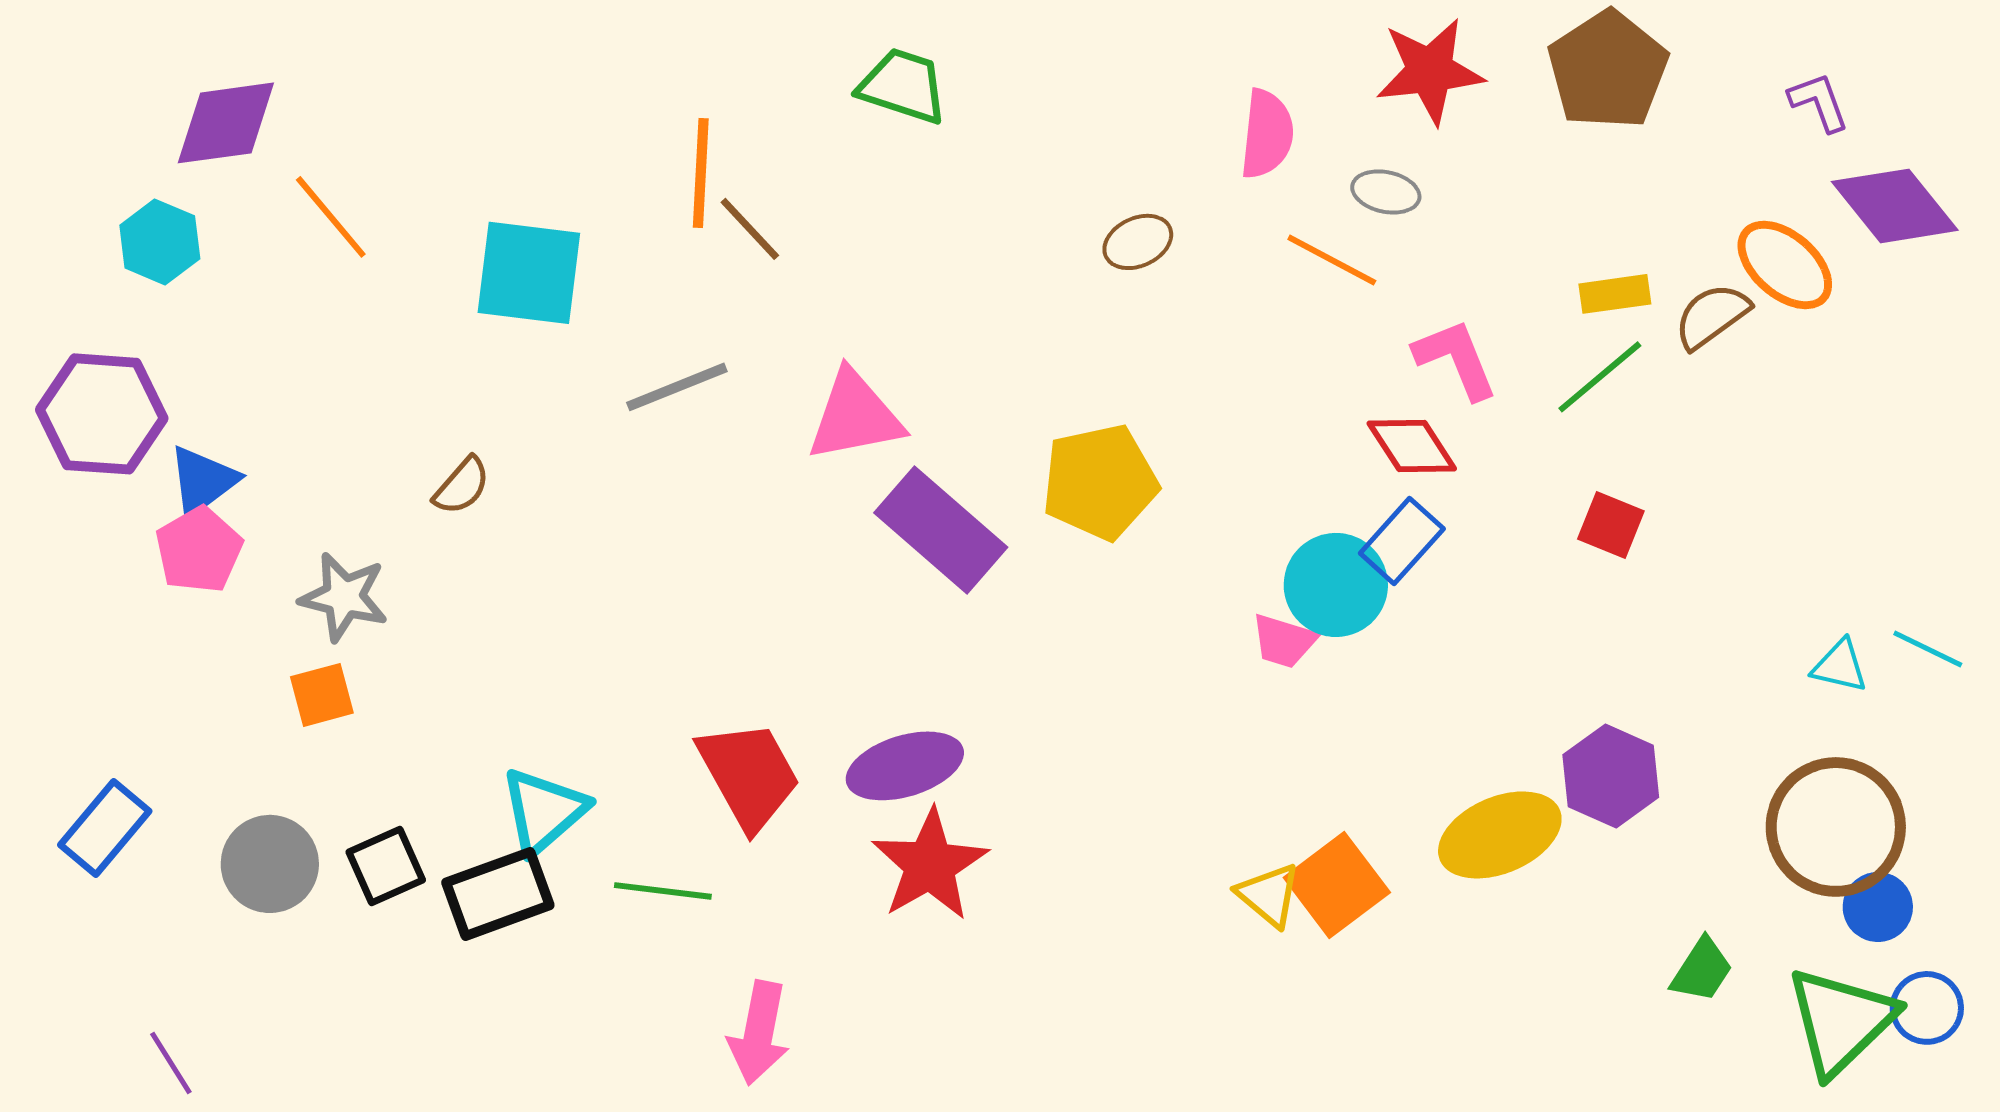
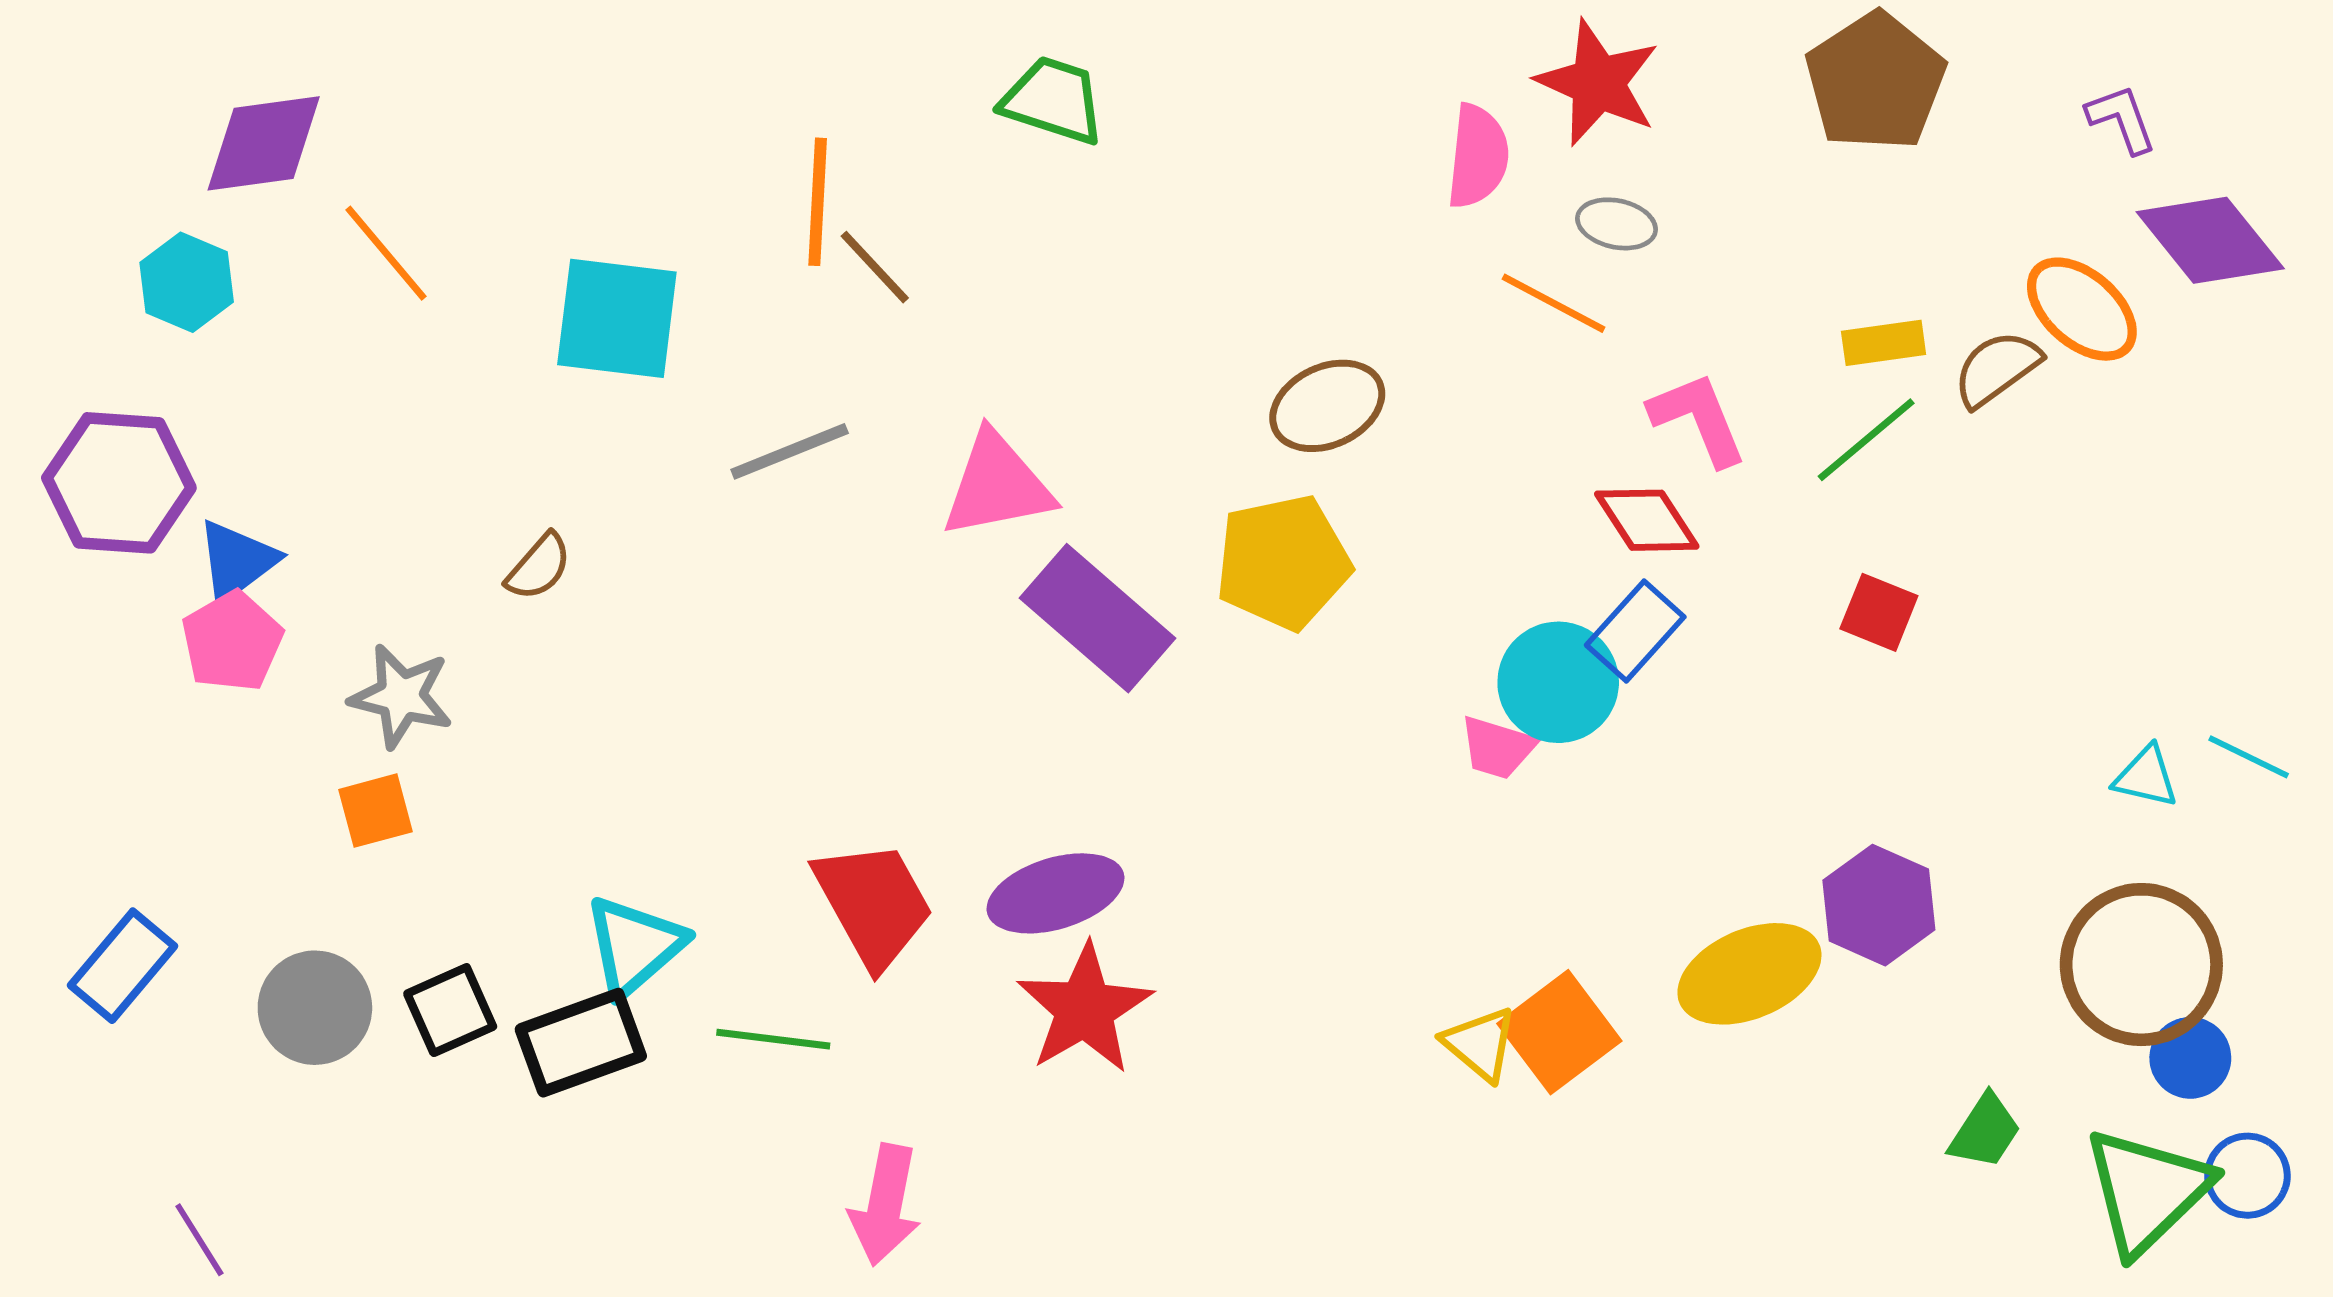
red star: (1430, 71) -> (1598, 83), moved, turned 30
brown ellipse: (1138, 242) -> (1327, 406), moved, size x1.4

